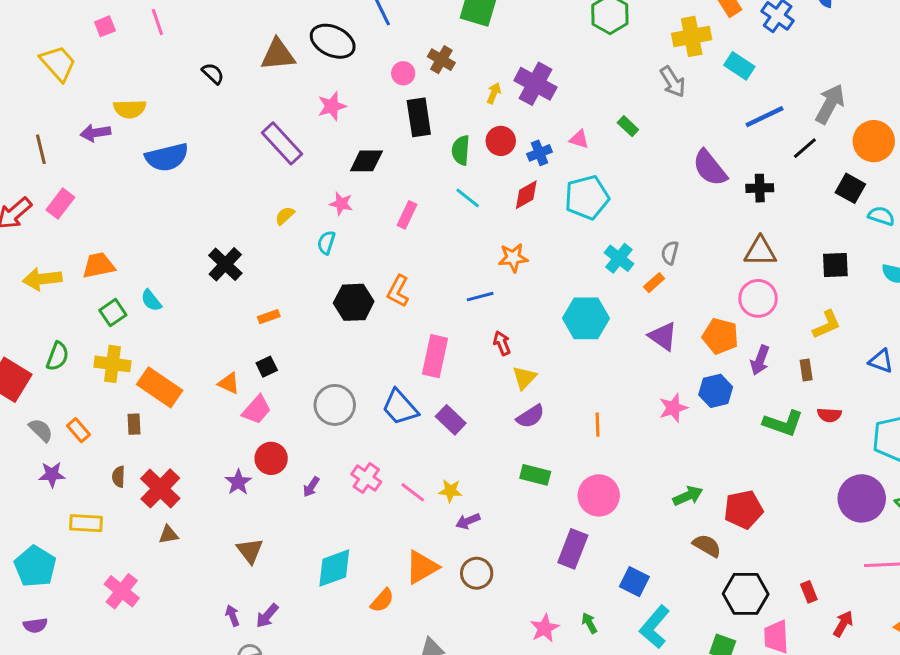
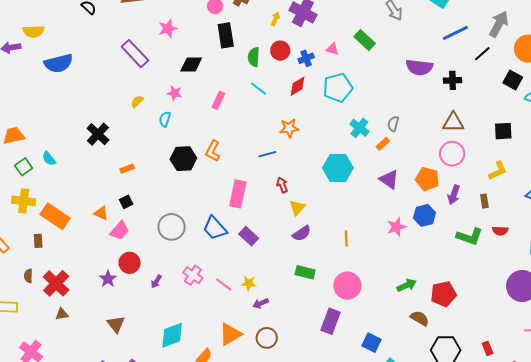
green rectangle: (628, 126) -> (365, 40), size x1.5
purple semicircle: (710, 168) -> (419, 67), turned -44

